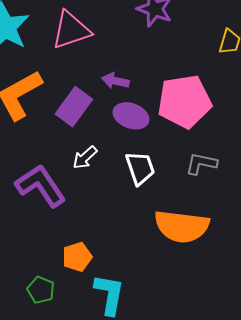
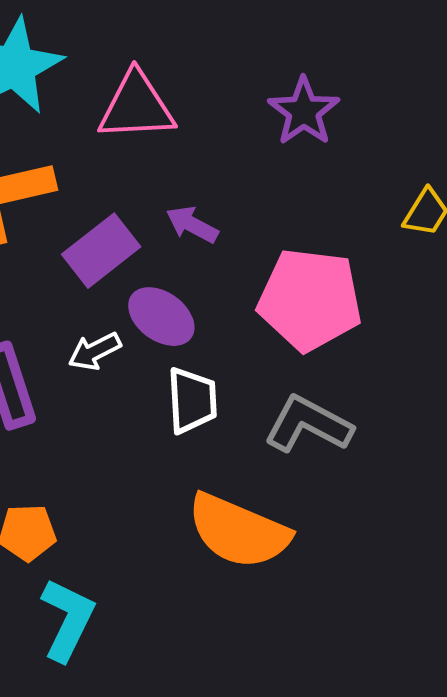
purple ellipse: (131, 116) -> (161, 317), moved
gray L-shape: (201, 164) -> (308, 424), size x1.4

